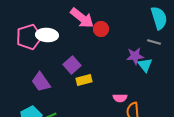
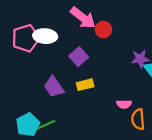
purple square: (72, 65) -> (79, 57), moved
purple trapezoid: (41, 82) -> (54, 87), moved

